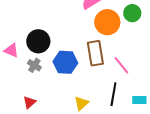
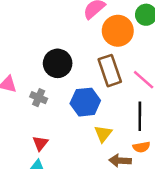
black circle: (38, 41) -> (58, 63), moved
blue hexagon: (65, 62) -> (85, 102), moved

